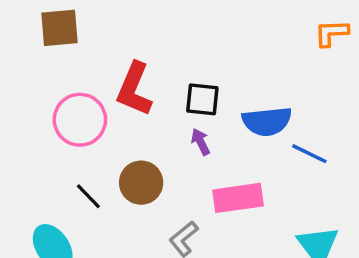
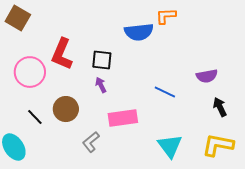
brown square: (59, 28) -> (18, 18), turned 35
orange L-shape: (331, 33) -> (166, 16), moved
blue semicircle: (267, 121) -> (139, 32), moved

